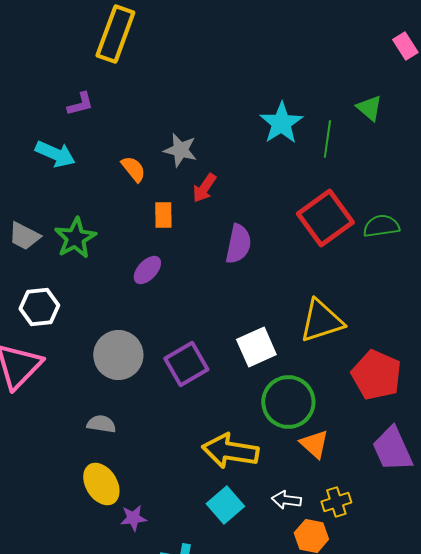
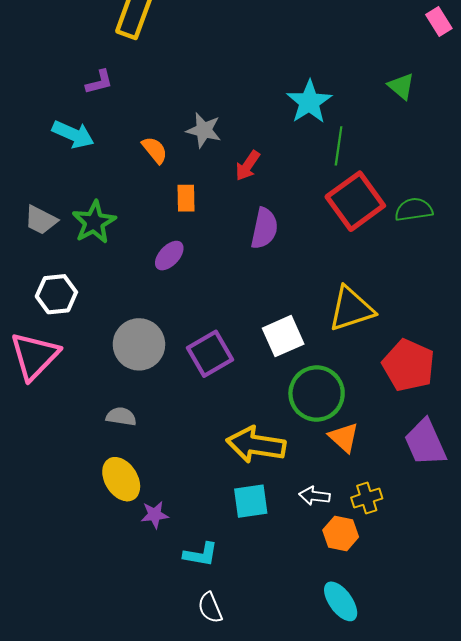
green line: (327, 139) -> (339, 146), moved
red arrow: (204, 188) -> (248, 166), moved
cyan square: (225, 505) -> (251, 501), turned 33

